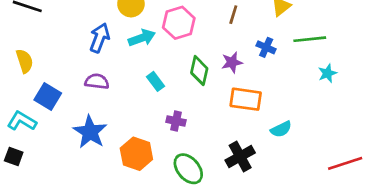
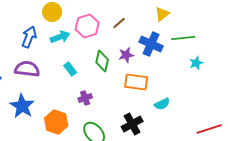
brown line: (233, 15) -> (119, 23), moved, turned 32
blue cross: (266, 47) -> (151, 44), size x1.6
purple semicircle: (97, 81) -> (27, 69), size x1.4
purple cross: (176, 121) -> (85, 98), turned -32

